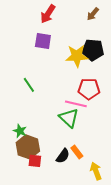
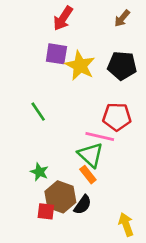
yellow star: (77, 56) -> (80, 66), moved, turned 30
green star: (20, 131) -> (39, 172), moved
brown hexagon: (28, 147) -> (60, 197), moved
orange rectangle: (77, 152) -> (88, 175), moved

